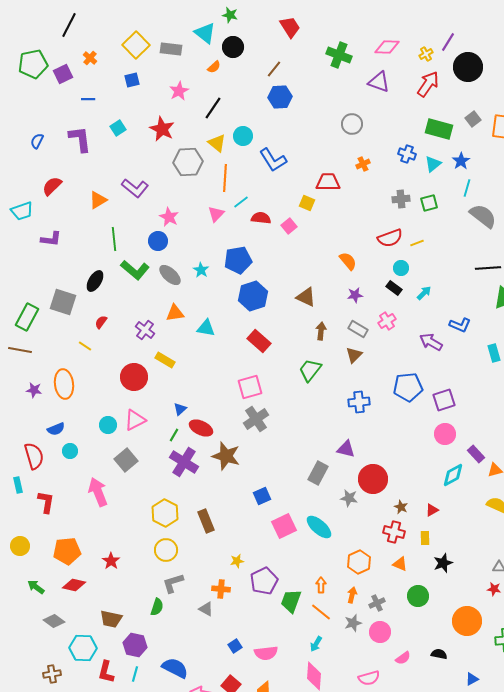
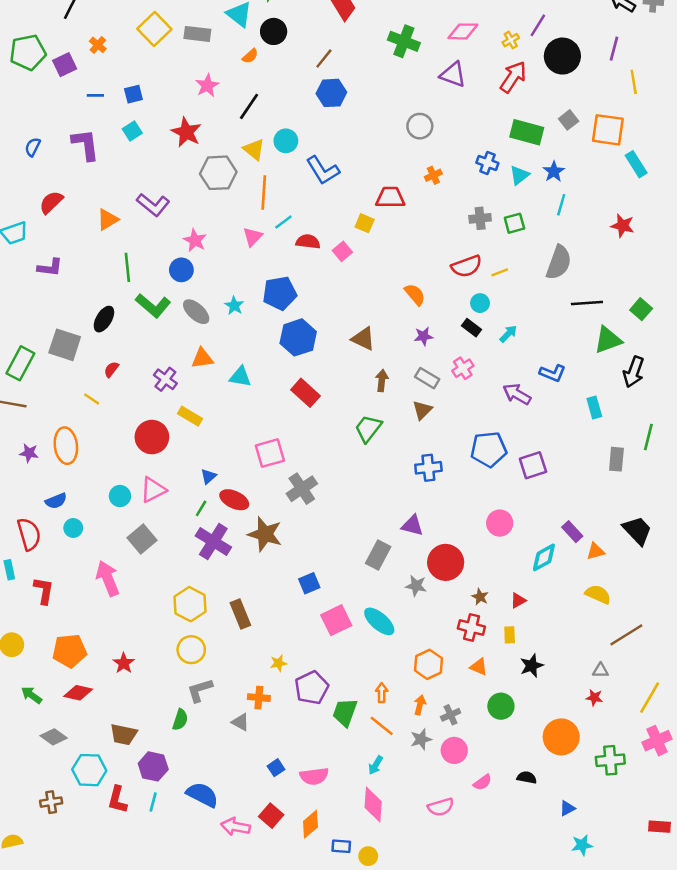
blue square: (132, 80) -> (133, 94), moved
gray semicircle: (483, 216) -> (559, 263), moved, turned 72
pink square: (250, 387) -> (270, 453), moved
pink circle: (445, 434) -> (500, 523), moved

